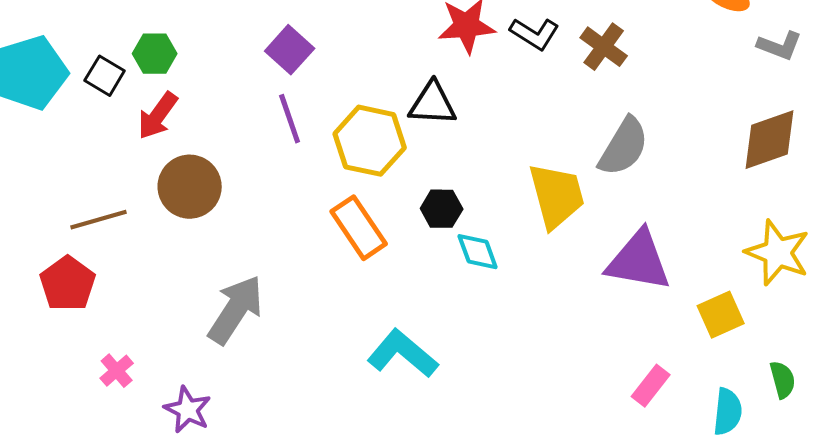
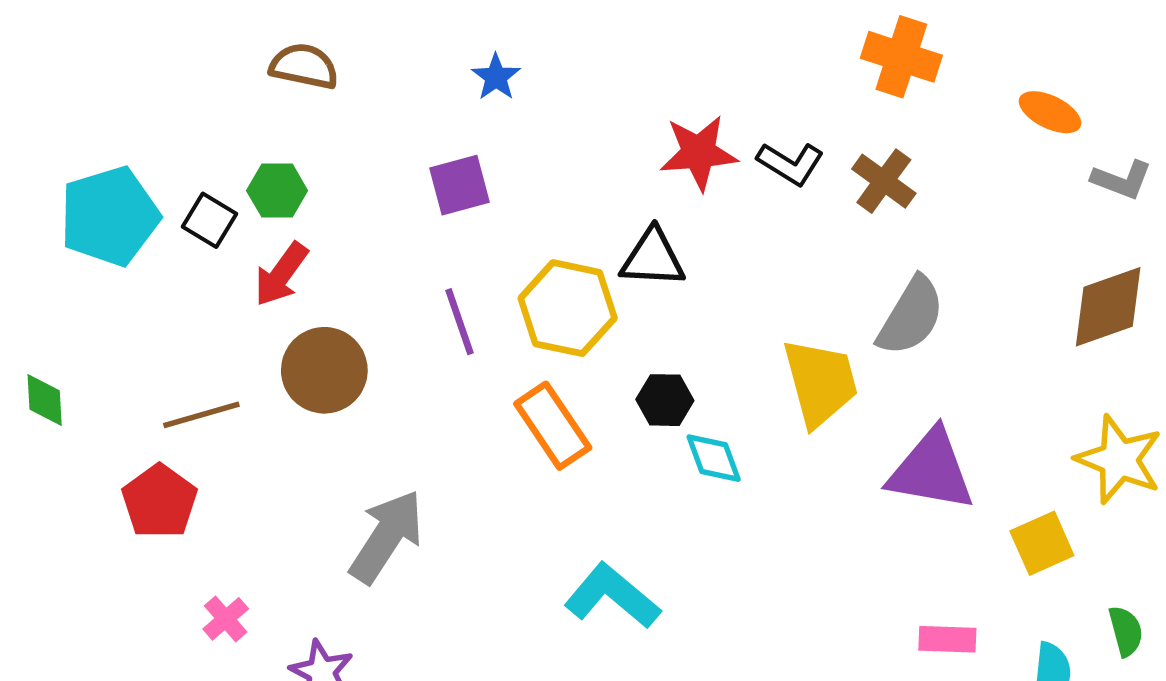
purple square: (290, 50) -> (459, 185), turned 33
purple line: (290, 119) -> (459, 322), moved
pink rectangle: (651, 386) -> (947, 639), turned 54

